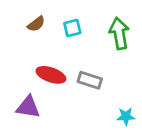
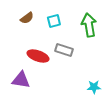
gray rectangle: (90, 80) -> (64, 50), moved

